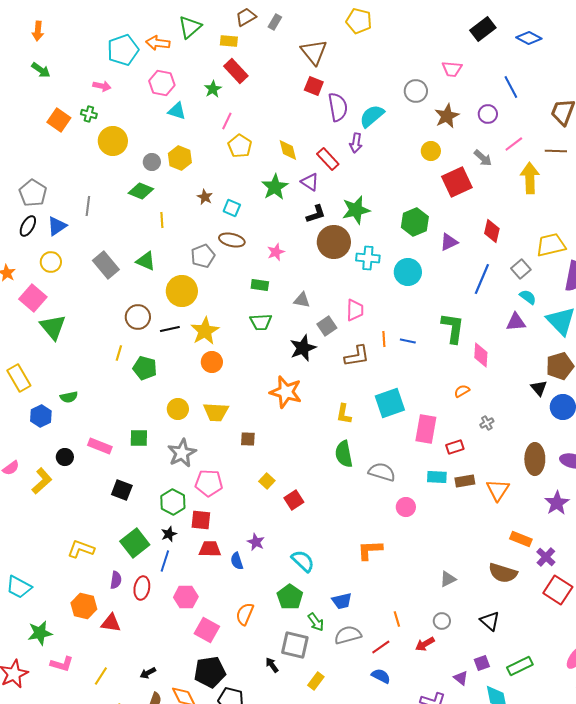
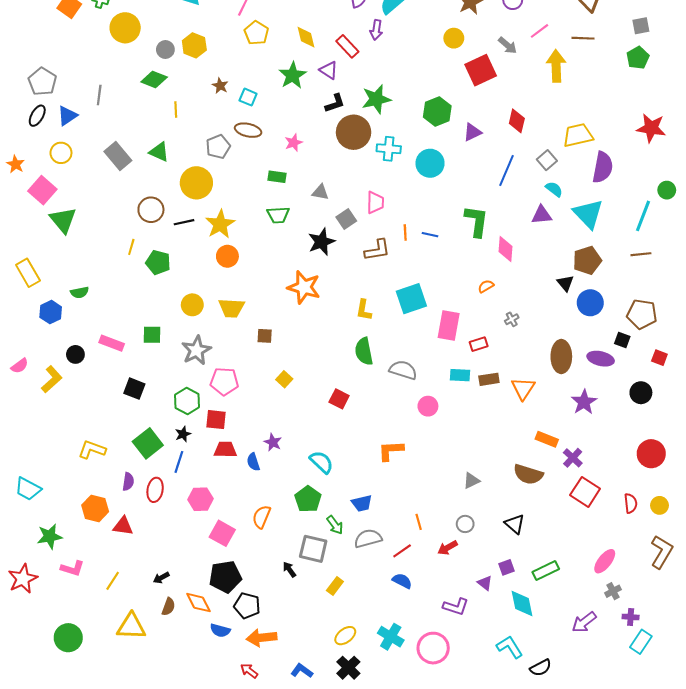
red square: (294, 500) -> (339, 399), moved, turned -30

